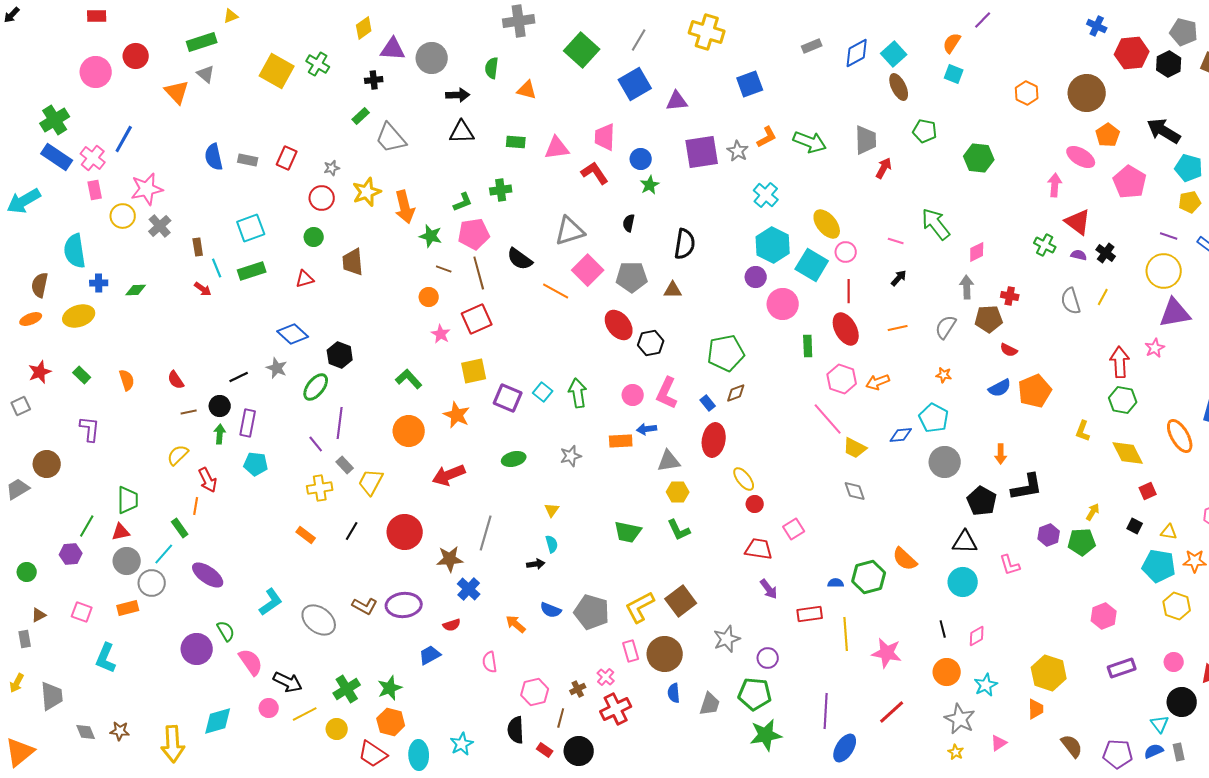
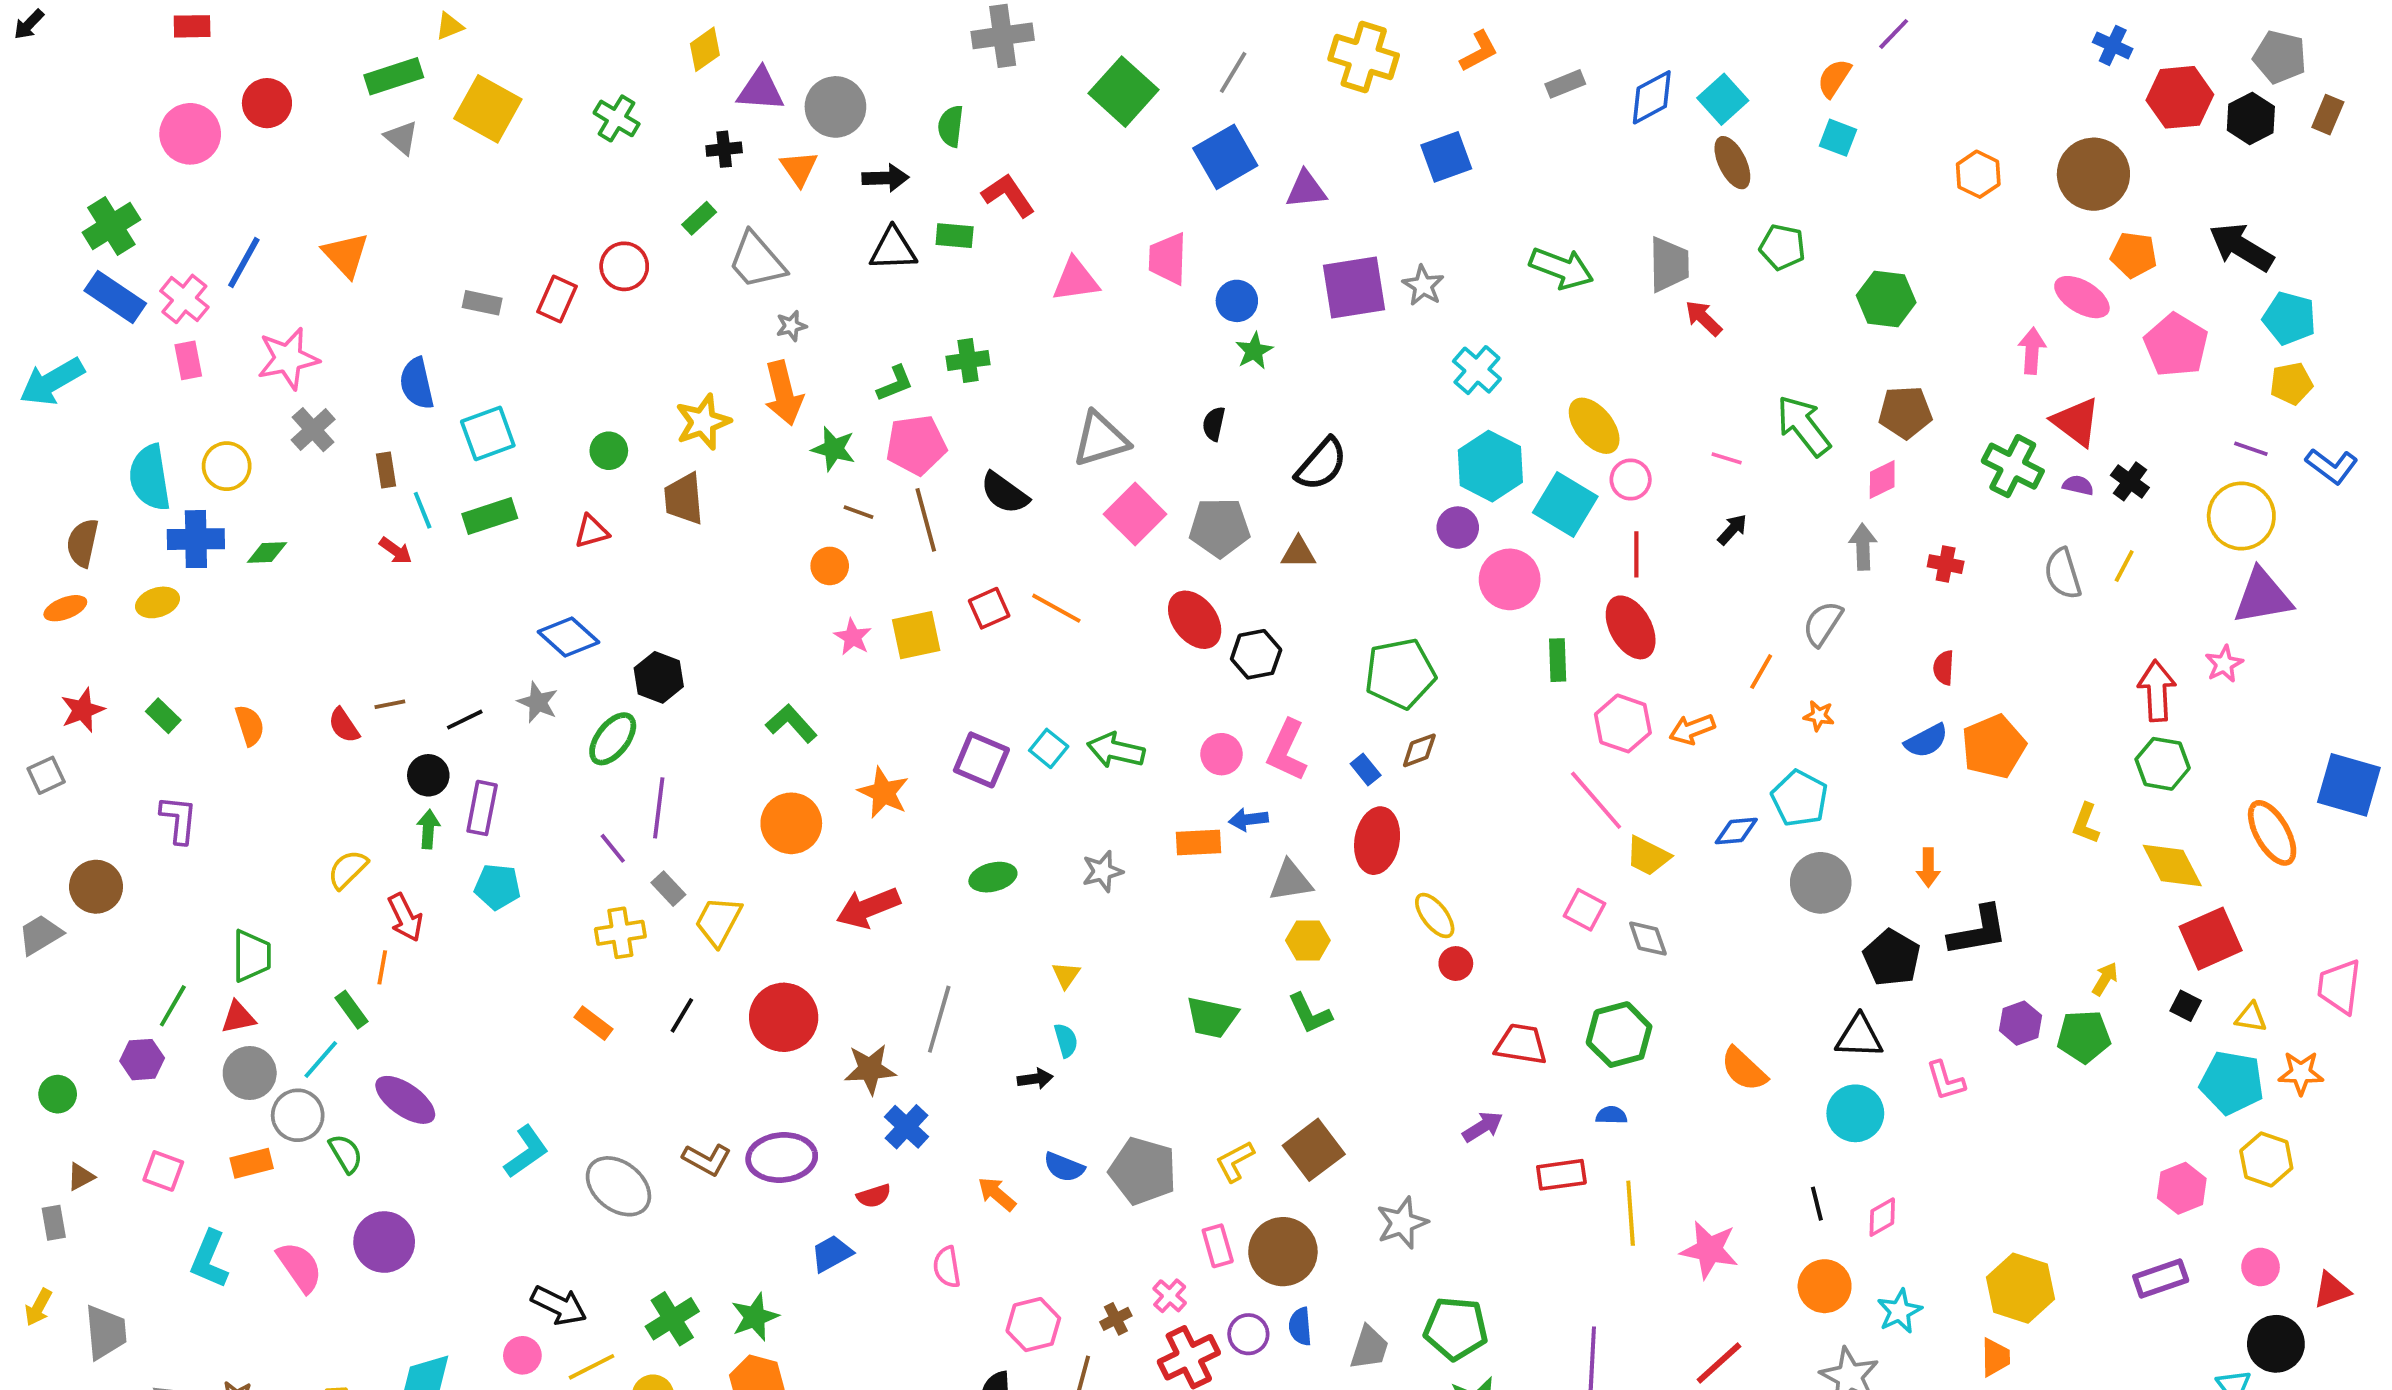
yellow square: (277, 71) -> (488, 109), moved
orange triangle: (527, 90) -> (799, 168), moved, turned 40
orange triangle: (177, 92) -> (346, 255), moved
orange pentagon: (1108, 135) -> (2134, 255), turned -30
orange L-shape: (767, 137) -> (1479, 51), moved
green rectangle: (516, 142) -> (955, 236), moved
blue semicircle: (214, 157) -> (417, 383), moved
gray star: (332, 168) -> (791, 326), moved
red arrow: (884, 168) -> (1704, 318), turned -75
red L-shape: (595, 173) -> (1008, 195), moved
yellow star: (367, 192) -> (703, 422), moved
red circle: (322, 198) -> (624, 266), moved
yellow circle: (123, 216) -> (227, 466), moved
black semicircle: (685, 244) -> (1321, 464), turned 32
green cross: (1045, 245) -> (2013, 466), size x1.4
blue cross: (99, 283) -> (196, 539), size x1.6
orange line: (556, 291) -> (1056, 608), moved
yellow ellipse: (79, 316) -> (157, 602), size x0.7
red square: (477, 319) -> (989, 608), moved, size x0.7
brown pentagon: (989, 319) -> (1905, 412), moved
orange line: (898, 328) -> (1761, 672), moved, turned -48
red semicircle: (1009, 350) -> (1944, 668), turned 66
yellow square: (474, 371) -> (916, 635), moved
green arrow: (578, 393) -> (1116, 750), turned -68
brown line: (189, 412) -> (390, 704), moved
red square: (1148, 491) -> (2211, 939), size x1.8
pink square: (794, 529) -> (1584, 910), moved, turned -30
red trapezoid: (759, 549) -> (1521, 1044), moved
green hexagon: (869, 577) -> (1619, 1035), moved
purple arrow: (769, 589) -> (1483, 1127), turned -85
yellow L-shape: (640, 607) -> (1235, 1161), size x0.7
pink hexagon: (1104, 616) -> (2182, 1188), moved
green semicircle: (226, 631) -> (346, 1154), moved
purple circle: (768, 658) -> (1248, 1334), moved
pink semicircle: (251, 662) -> (300, 1267), moved

